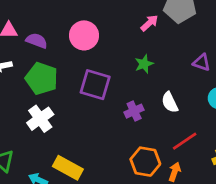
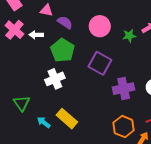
green star: (144, 64) -> (129, 36), moved
purple cross: (134, 111) -> (124, 89), size x1.5

